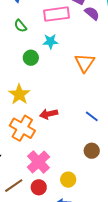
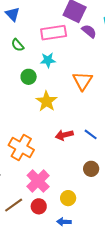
yellow star: (19, 94) -> (47, 101), moved
red arrow: (49, 114) -> (64, 135), moved

